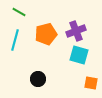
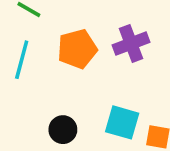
cyan square: (79, 55) -> (122, 122), moved

